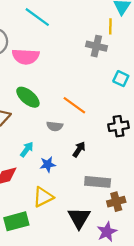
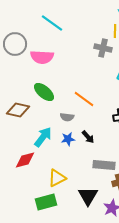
cyan arrow: (27, 149) -> (43, 137), size x1.5
black arrow: (79, 149) -> (88, 137), turned 104
blue star: (48, 164) -> (68, 139), moved
green rectangle: (16, 221) -> (46, 202), moved

